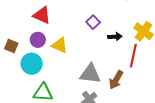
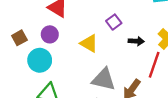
yellow triangle: (60, 45) -> (89, 43), moved
brown square: (11, 46) -> (19, 38), turned 32

